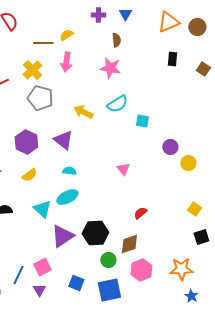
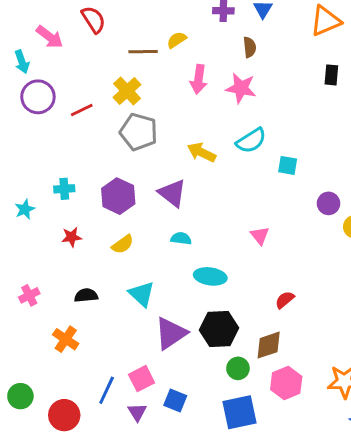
pink arrow: (66, 62) -> (199, 79), moved
cyan ellipse: (67, 197) -> (210, 276), moved, turned 35
blue square: (76, 283) -> (175, 401), moved

